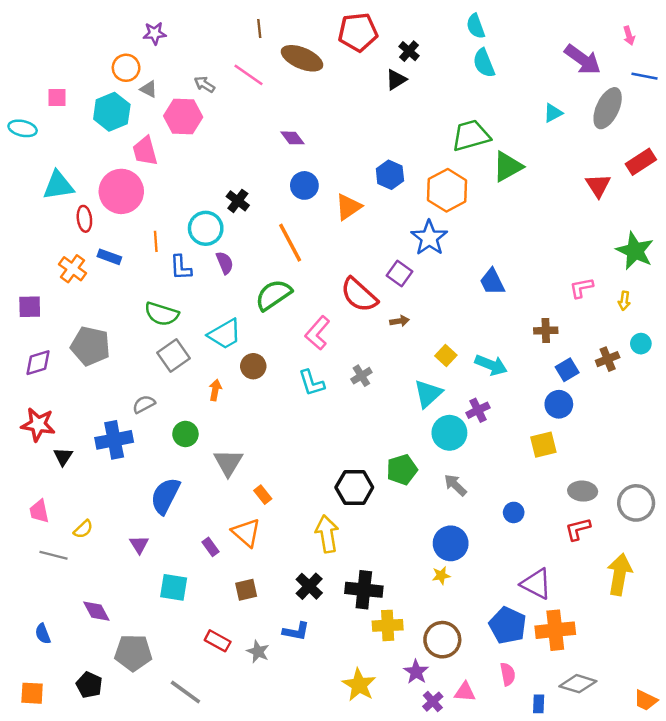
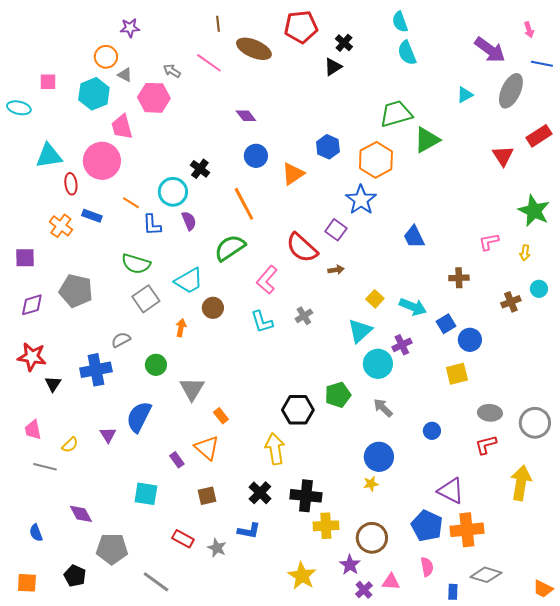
orange line: (156, 241) -> (131, 203), turned -54
blue square: (567, 370) -> (446, 324), moved
purple triangle: (139, 545) -> (108, 435), moved

